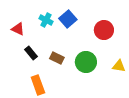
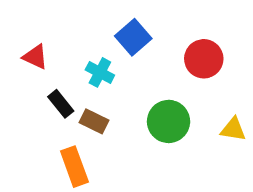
cyan cross: (46, 20) -> (100, 72), moved
brown rectangle: (57, 58) -> (94, 121), moved

